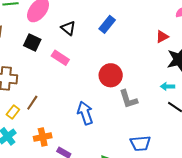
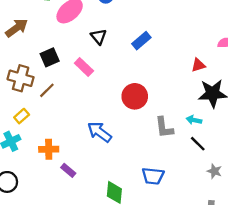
black square: (32, 43) -> (50, 57), moved, turned 30
gray L-shape: (128, 99) -> (164, 128), moved
brown line: (32, 103) -> (47, 90), moved
blue arrow: (85, 113) -> (99, 132), turned -45

